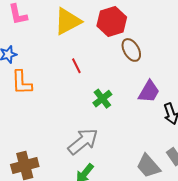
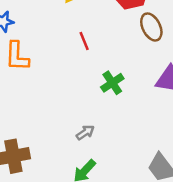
gray arrow: (83, 141) -> (85, 132), size x0.5

